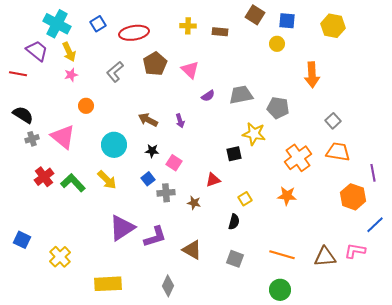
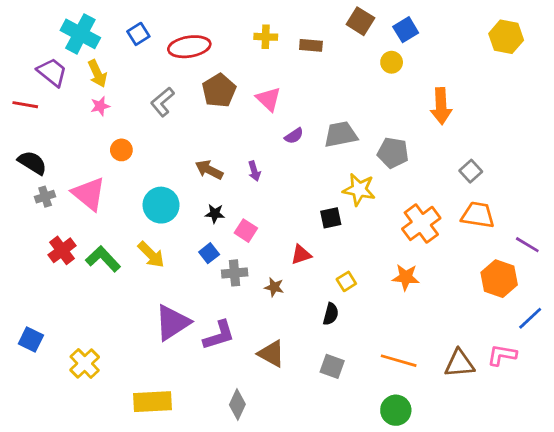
blue square: (287, 21) -> (406, 30), turned -36
yellow hexagon: (333, 26) -> (506, 37), moved
purple line: (373, 173) -> (527, 245), turned -48

